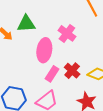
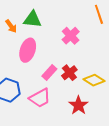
pink ellipse: (44, 50) -> (28, 50), moved

